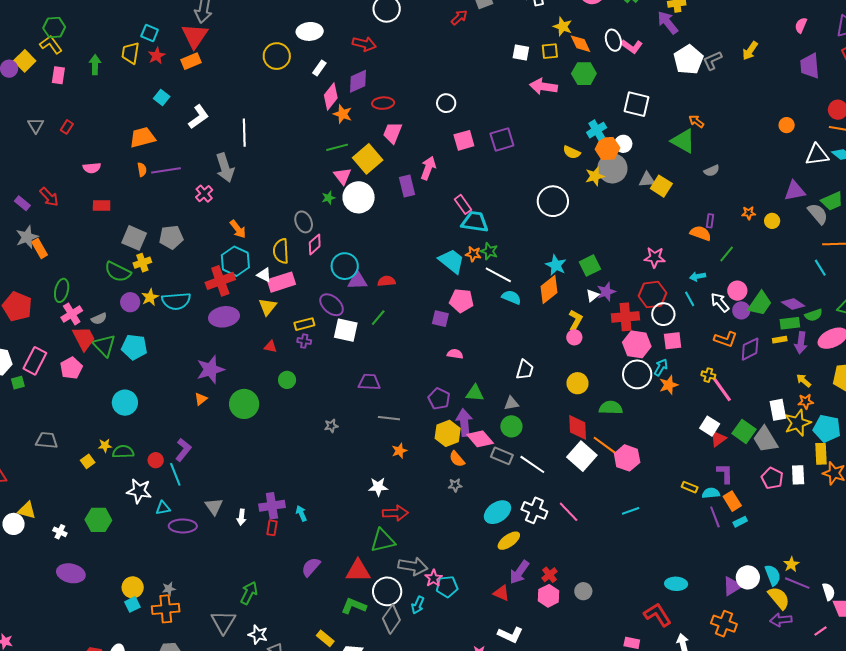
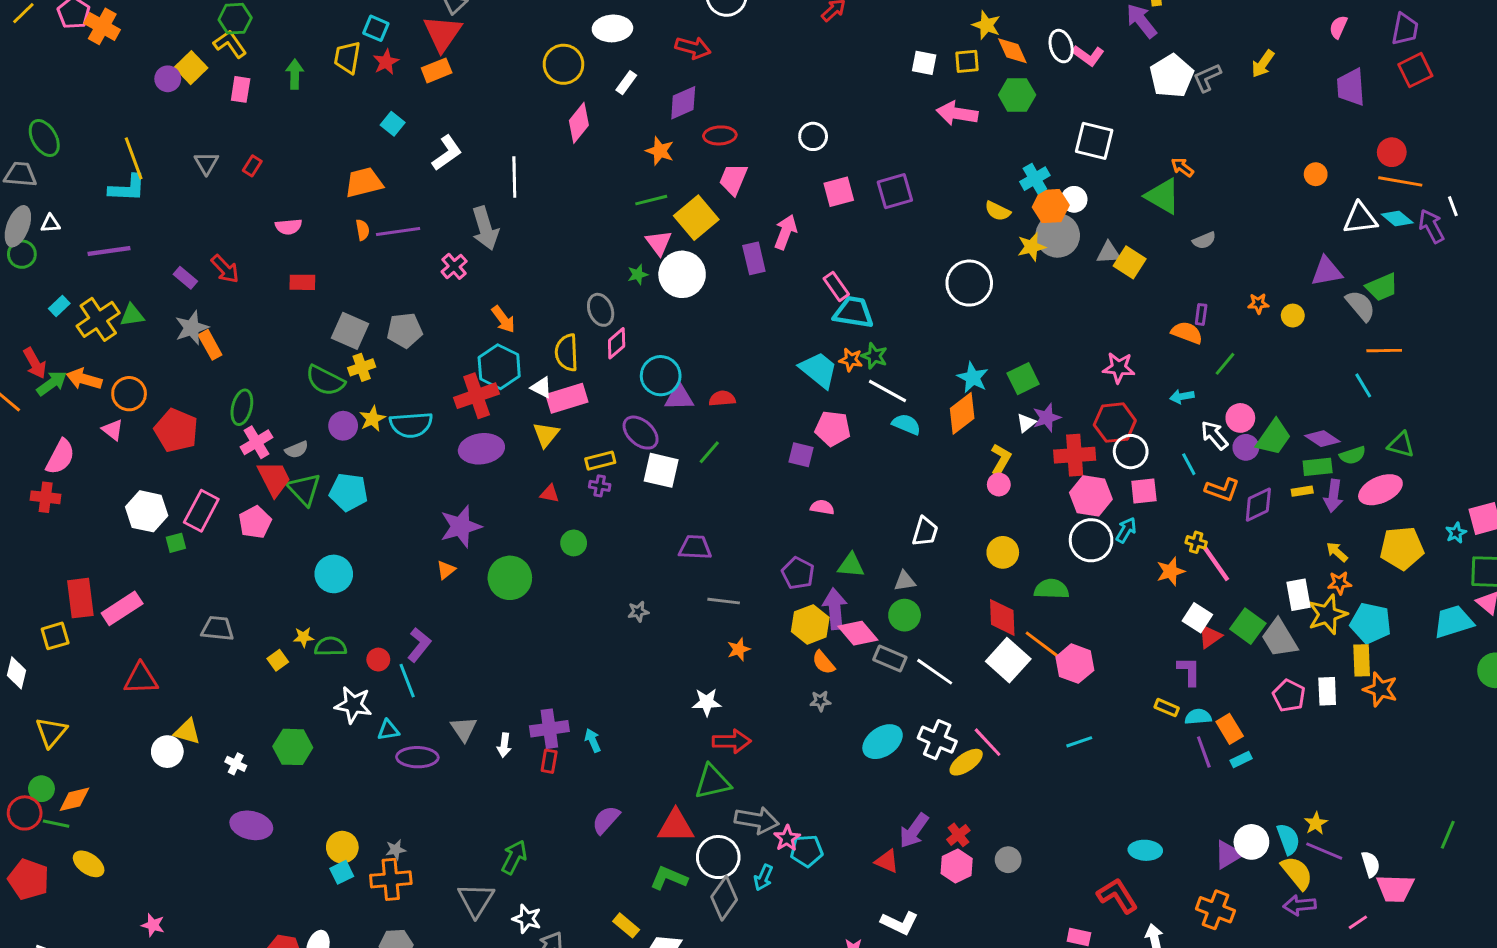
pink diamond: (331, 97) -> (579, 123), moved
cyan line: (690, 299) -> (1189, 464), moved
orange star: (669, 385) -> (1171, 571), moved
purple L-shape: (725, 473) -> (1189, 671), moved
yellow ellipse: (509, 541) -> (966, 762), moved

